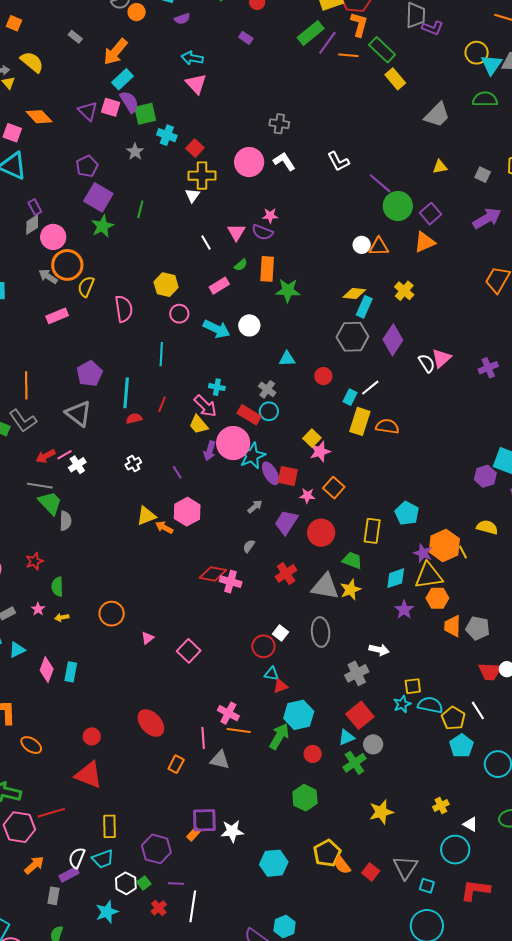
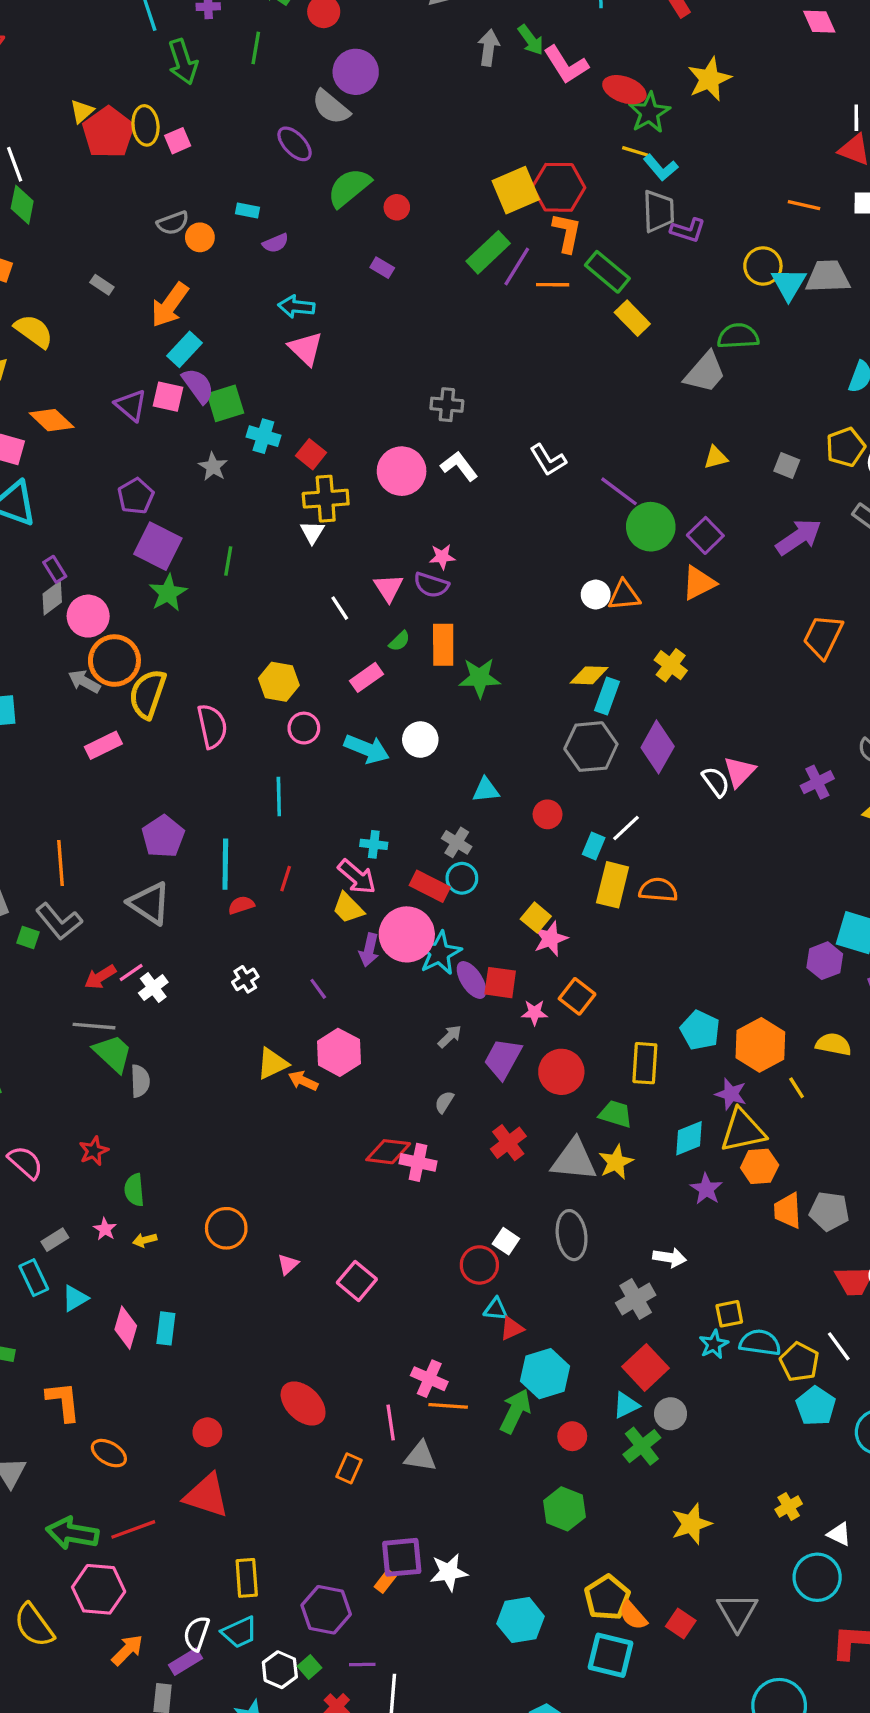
green semicircle: (485, 99) -> (738, 336), moved
yellow semicircle: (86, 287) -> (148, 694), size x1.4
orange hexagon: (444, 545) -> (760, 1045), moved
red line: (51, 813) -> (133, 1529), moved
cyan square: (427, 886) -> (610, 1655), moved, size x1.8

